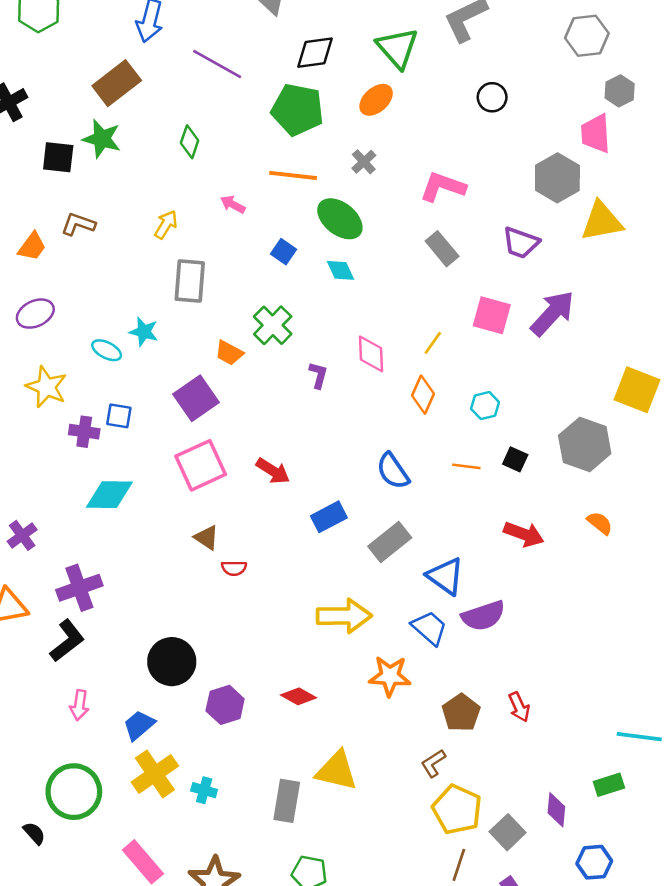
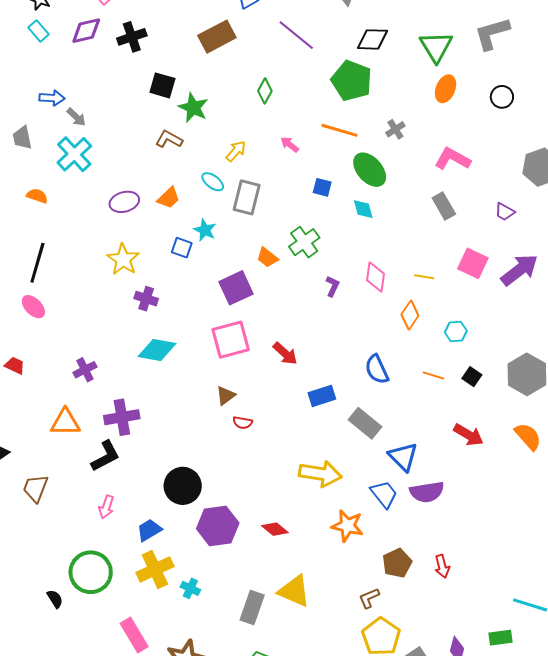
orange ellipse: (376, 100) -> (446, 89), moved, turned -36
green star: (102, 139) -> (193, 108), moved
purple trapezoid: (521, 243) -> (505, 212), size x0.7
orange trapezoid: (32, 247) -> (169, 198), moved
blue square: (284, 252) -> (322, 187), turned -30
yellow line: (433, 343) -> (424, 277), turned 54
cyan ellipse: (107, 350) -> (213, 182), moved
blue square: (119, 416) -> (182, 248), moved
orange semicircle: (600, 523) -> (528, 436), size x1.4
brown triangle: (207, 537) -> (226, 396), turned 40
gray rectangle: (390, 542) -> (365, 423), turned 68
purple hexagon: (225, 705) -> (218, 526), size x1.4

